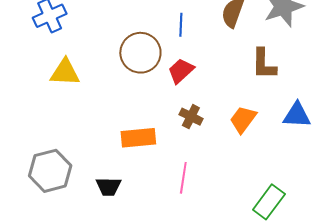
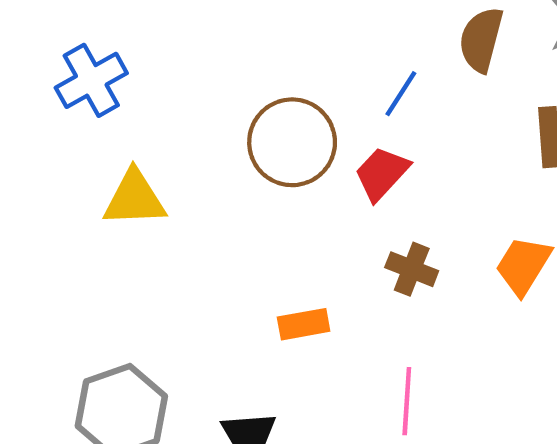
blue line: (181, 25) -> (401, 94), moved, turned 35
orange rectangle: (138, 138) -> (304, 324), size x0.7

